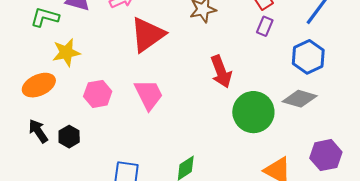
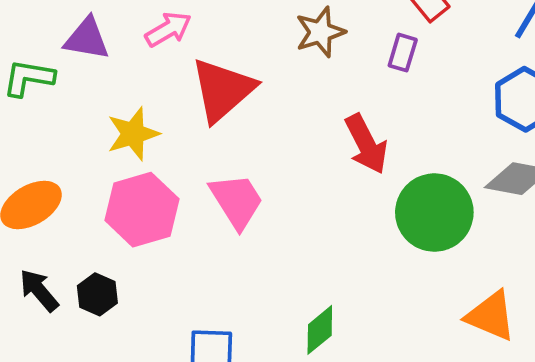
purple rectangle: (265, 26) -> (403, 53), moved
yellow star: (66, 52) -> (133, 134), moved
pink hexagon: (98, 94) -> (142, 210), size x1.4

